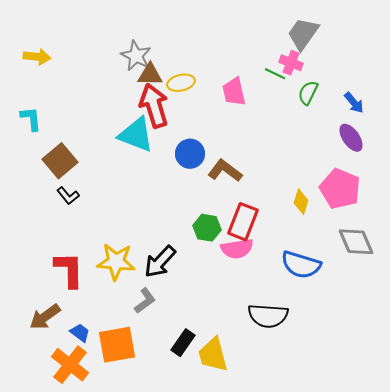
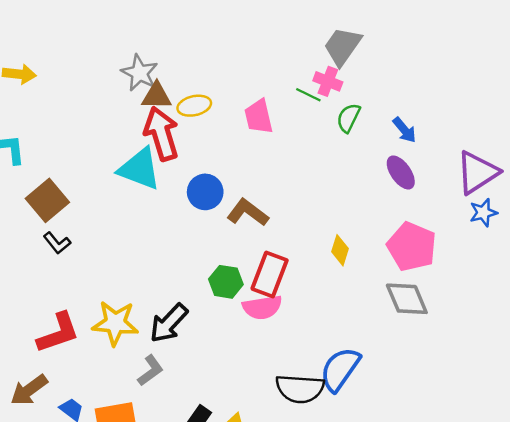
pink pentagon: (340, 189) -> (412, 247), moved
blue semicircle: (301, 265) -> (340, 369), moved, turned 108
red L-shape: (69, 270) -> (58, 333), turned 72

